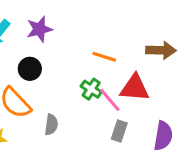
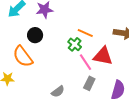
green cross: (91, 89) -> (75, 44), moved
gray semicircle: (51, 125) -> (58, 92), moved, turned 40

